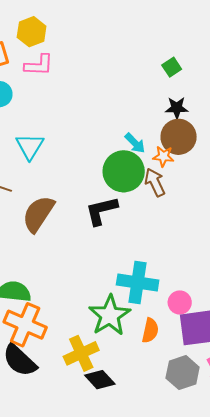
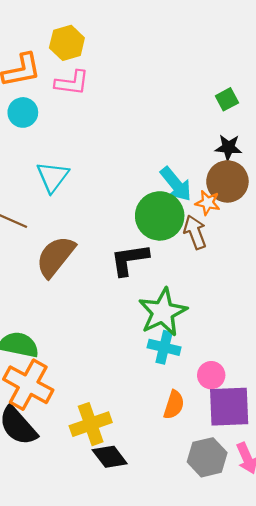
cyan arrow: (135, 143) -> (176, 184), size x1.4
cyan cross: (138, 283) -> (164, 347), size x0.7
green star: (110, 315) -> (163, 312), moved

